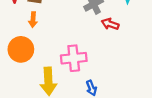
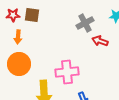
orange arrow: (33, 20) -> (18, 37), moved

